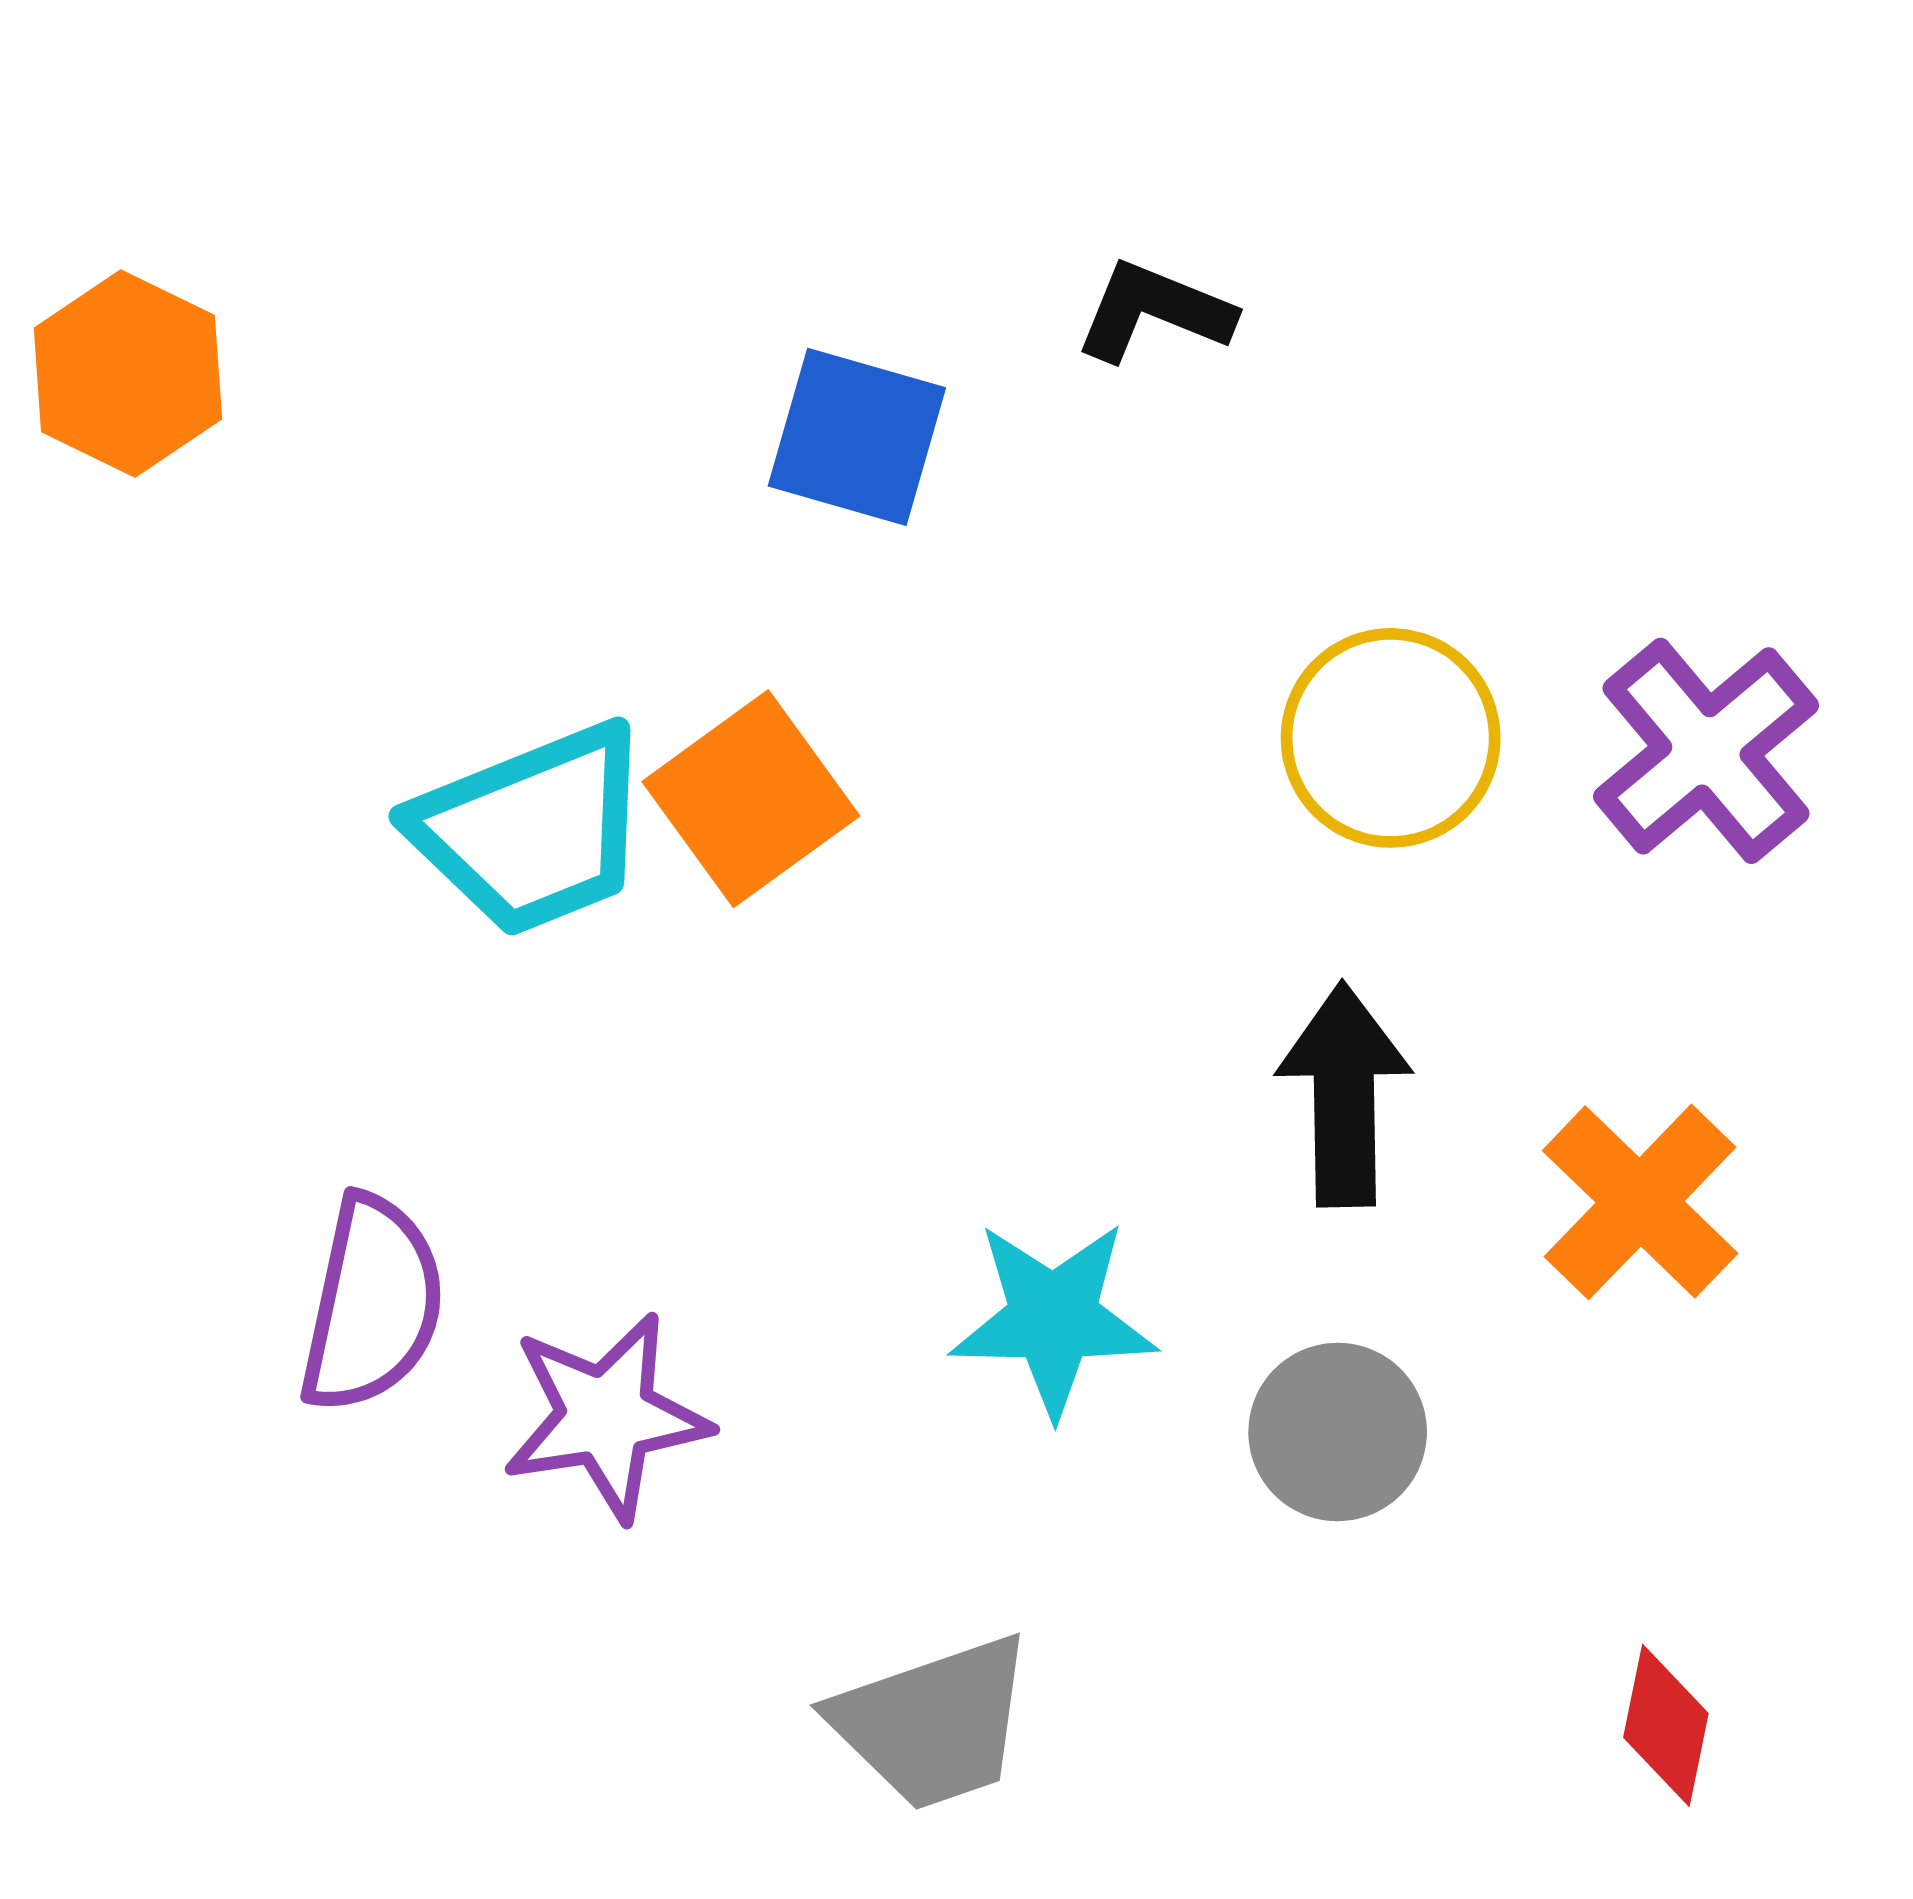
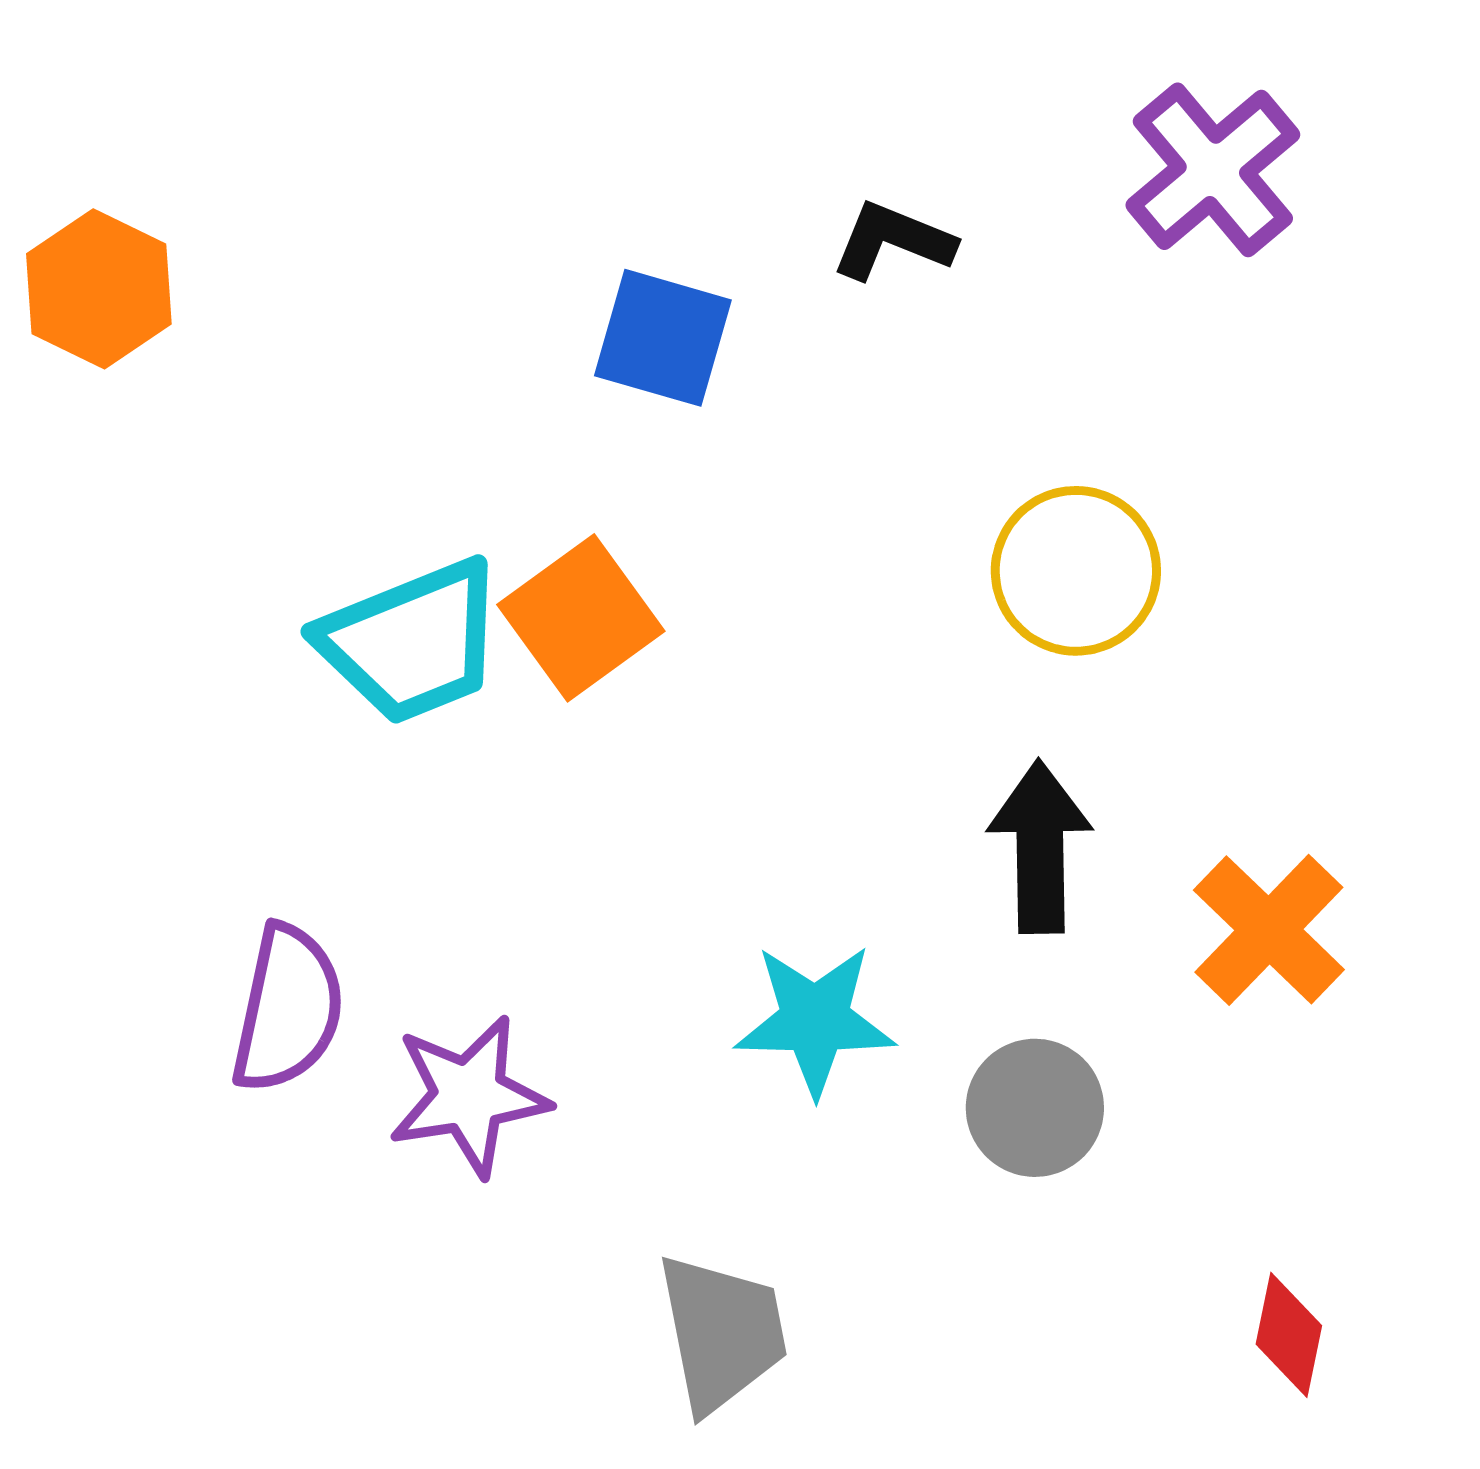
purple cross: (1706, 751) -> (1213, 170), moved
gray trapezoid: (933, 1723) -> (722, 1333), turned -82

